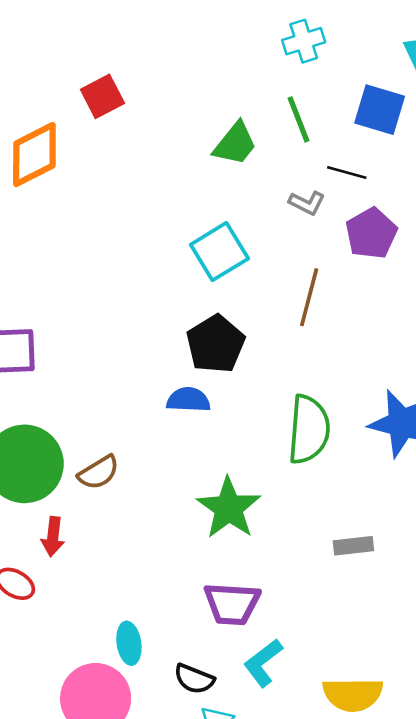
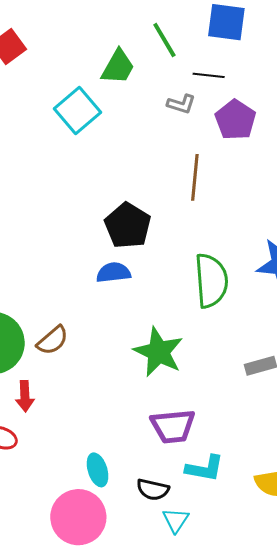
cyan square: (219, 252) -> (78, 110), moved
cyan L-shape: (263, 663) -> (205, 468), turned -123

